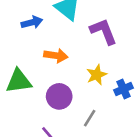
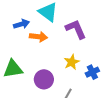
orange arrow: (56, 56) -> (39, 37), moved

